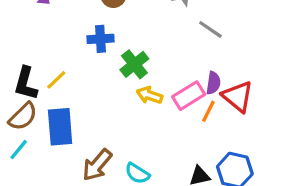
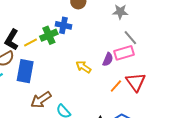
green cross: (134, 64) -> (49, 35), moved
purple semicircle: (213, 83) -> (108, 59), moved
pink rectangle: (189, 96) -> (124, 53), moved

